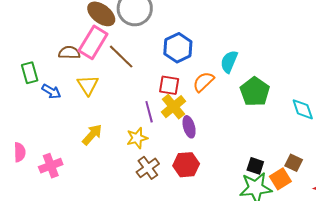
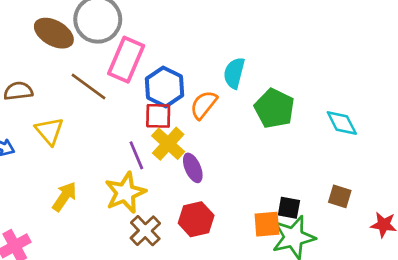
pink rectangle: (93, 42) -> (126, 60), moved
blue hexagon: (178, 48) -> (164, 87), moved
yellow star: (137, 138) -> (125, 193), size x1.4
orange square: (280, 179) -> (267, 224), moved, turned 35

